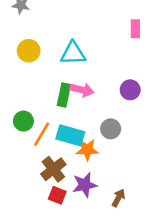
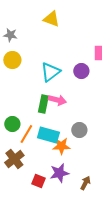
yellow circle: (29, 51) -> (12, 60), moved
cyan triangle: (73, 53) -> (50, 72), turned -35
purple circle: (130, 90) -> (81, 71), moved
brown cross: (53, 169) -> (14, 159), moved

